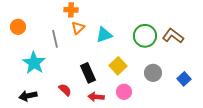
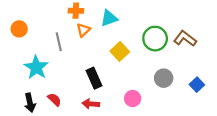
cyan triangle: (104, 35) -> (109, 18), moved
yellow square: (118, 66) -> (120, 51), moved
red semicircle: (65, 90) -> (54, 100), moved
black arrow: (28, 96) -> (30, 103), turned -90
red arrow: (96, 97) -> (91, 104), moved

